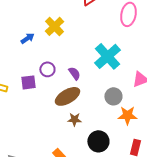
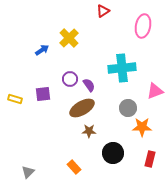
cyan cross: (107, 56) -> (122, 68), turned 36
purple circle: (47, 69) -> (70, 79), moved

